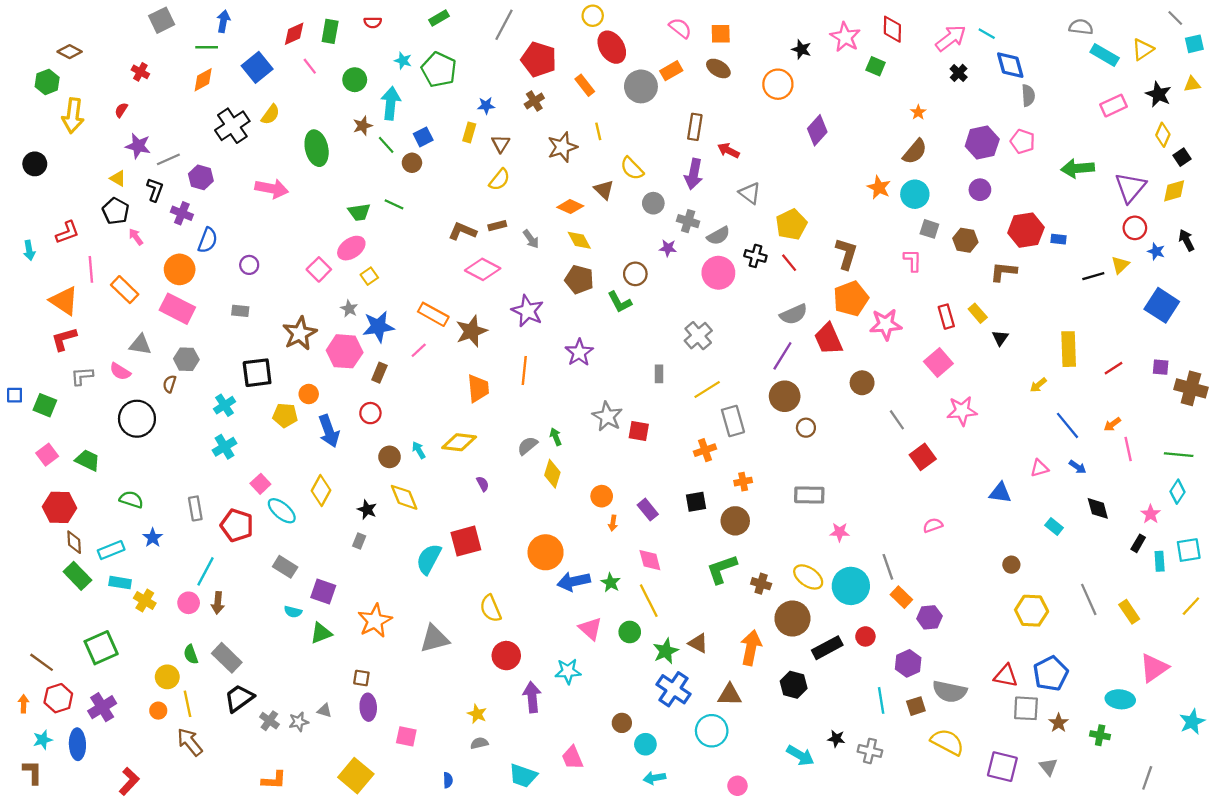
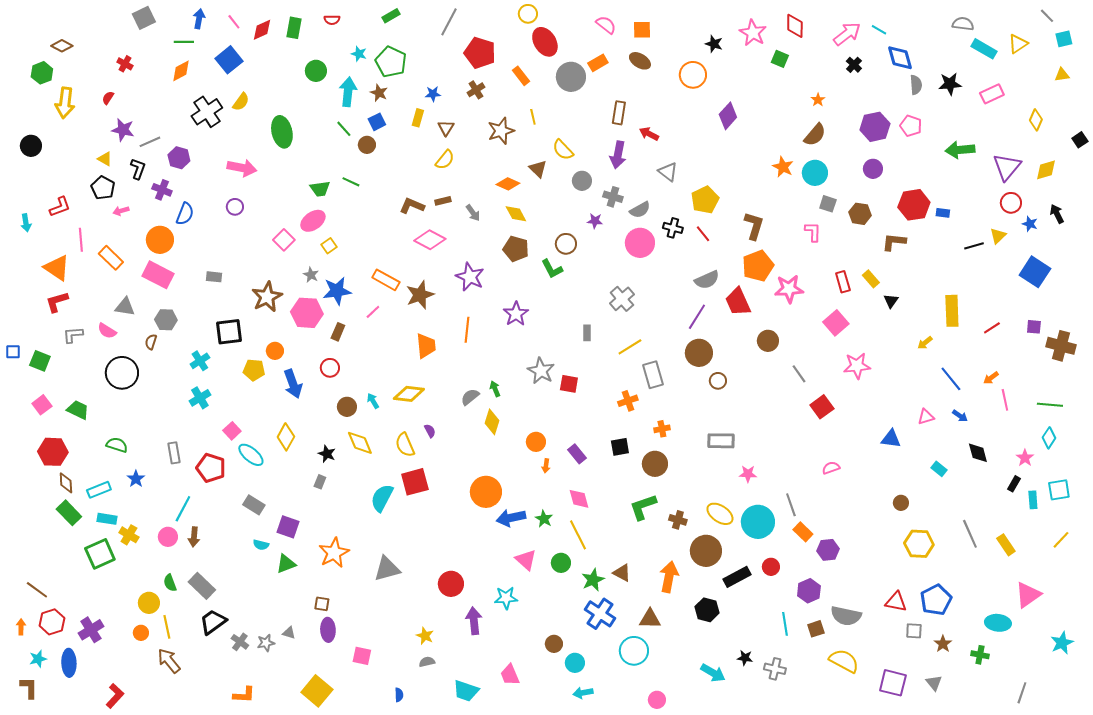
pink line: (310, 66) -> (234, 22), moved
black star: (1158, 94) -> (950, 84), moved, turned -30
brown star: (363, 126) -> (379, 93), moved, turned -30
black square: (1182, 157) -> (1080, 140), moved
pink arrow: (136, 237) -> (121, 211), turned -70
purple circle: (249, 265) -> (235, 207), moved
yellow semicircle: (491, 608) -> (405, 445), moved
green square: (101, 648) -> (100, 554), moved
gray square: (1026, 708) -> (914, 631), size x0.7

